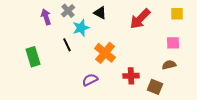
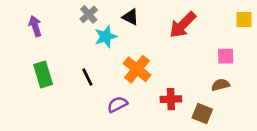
yellow square: (177, 14) -> (244, 20), moved
purple arrow: (46, 17) -> (35, 26), moved
black line: (67, 45) -> (87, 77), moved

